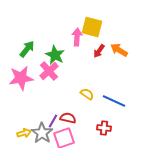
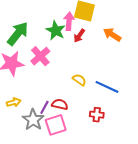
green arrow: (27, 49) -> (18, 34), size x1.4
red arrow: (99, 51) -> (79, 36), moved
green star: (55, 55) -> (56, 31), moved
yellow arrow: (24, 133) -> (14, 102), moved

